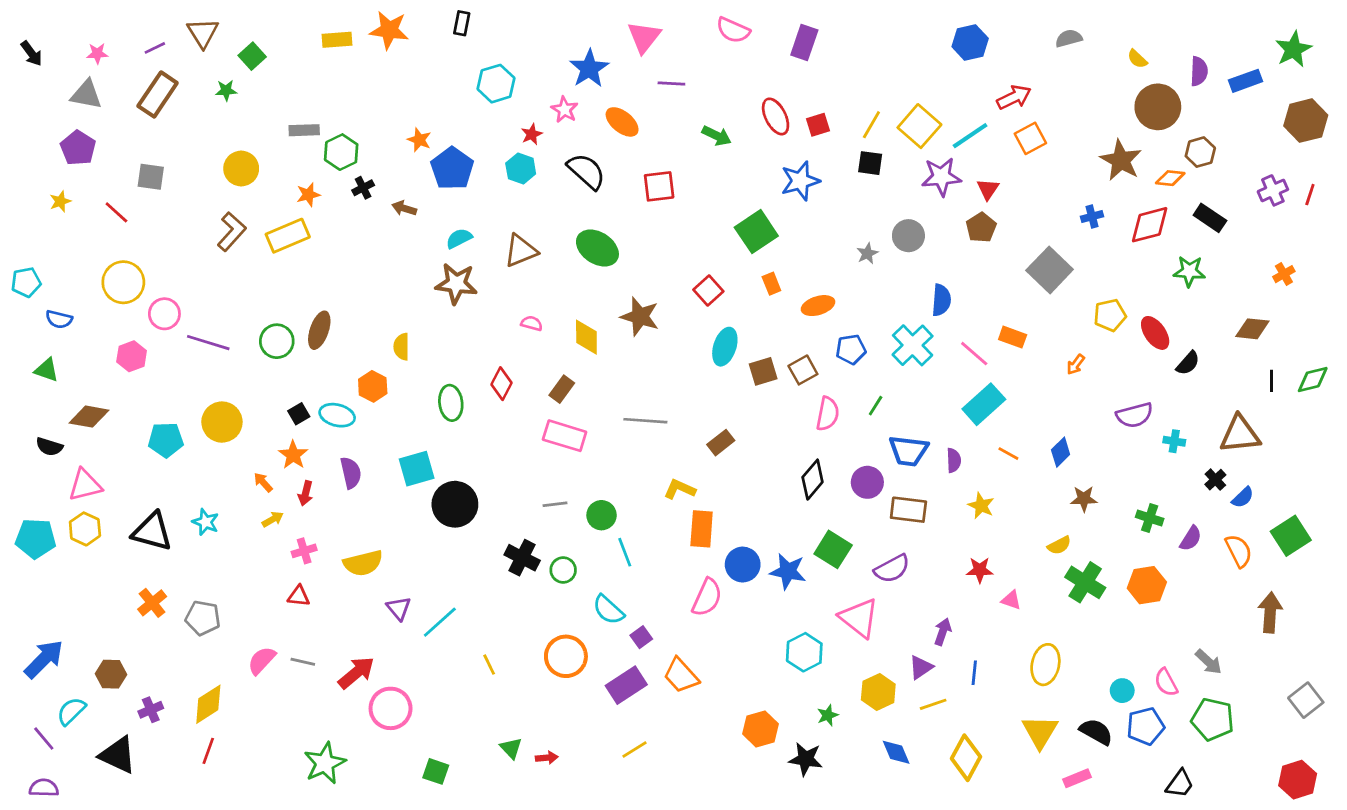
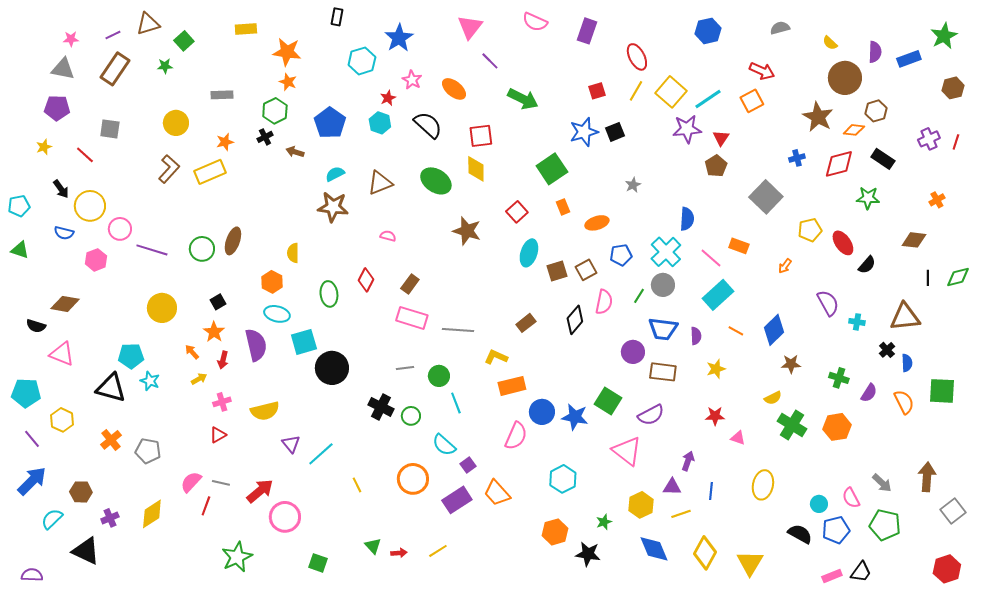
orange star: (389, 30) -> (287, 52), moved
brown triangle: (203, 33) -> (148, 24), turned 45
black arrow: (32, 53) -> (61, 189), moved
blue star: (589, 69) -> (399, 38), moved
purple line: (671, 84) -> (490, 61), turned 42
red arrow: (1014, 97) -> (762, 71), moved, turned 50
red ellipse: (776, 116) -> (637, 57), moved
brown hexagon: (1306, 121) -> (953, 88), size x0.7
green arrow: (717, 136) -> (523, 99), size x1.4
orange star: (419, 140) -> (288, 82), moved
purple pentagon: (78, 148) -> (57, 108), turned -30
green hexagon: (341, 152) -> (275, 111), moved
black square: (870, 163) -> (615, 132), moved, turned -30
gray circle: (908, 236) -> (663, 285), moved
blue semicircle: (59, 319) -> (64, 233), moved
yellow diamond: (586, 337) -> (476, 169), moved
green triangle: (47, 370) -> (20, 250), moved
cyan ellipse: (337, 415) -> (277, 314), moved
purple semicircle: (1135, 415) -> (828, 303), turned -104
gray line: (645, 421) -> (458, 330), moved
cyan pentagon: (166, 440) -> (131, 356), moved
blue diamond: (1061, 452) -> (774, 330), size x1.4
purple semicircle: (351, 473) -> (256, 345), size x1.4
black diamond: (813, 480) -> (575, 320), moved
pink triangle: (85, 485) -> (62, 354), turned 36
blue semicircle: (1243, 497) -> (907, 363), turned -48
yellow star: (981, 506) -> (716, 369), turned 30
yellow hexagon: (85, 529) -> (62, 420), moved
orange rectangle: (702, 529) -> (512, 386), turned 72
green square: (1291, 536) -> (942, 391), turned 36
red triangle: (299, 596) -> (218, 435), turned -36
brown arrow: (1270, 612) -> (927, 477), moved
cyan hexagon: (804, 652) -> (563, 479), moved
purple triangle: (921, 667) -> (672, 487), turned 36
yellow triangle: (1040, 732) -> (750, 563), moved
purple line: (44, 739) -> (32, 439), moved
yellow line: (634, 749) -> (438, 551), moved
red line: (208, 751) -> (206, 506), moved
blue diamond: (896, 752) -> (654, 549), size x1.4
pink rectangle: (1077, 778) -> (832, 576), moved

